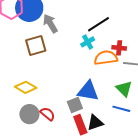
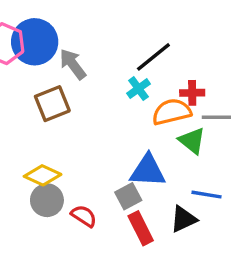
green triangle: (124, 89) -> (192, 141), moved
gray circle: (29, 114) -> (47, 200), moved
black triangle: (95, 123) -> (183, 219), moved

